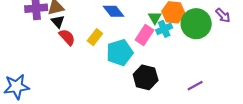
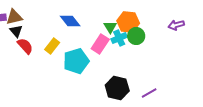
purple arrow: (223, 15) -> (176, 25), turned 119
green circle: (196, 24) -> (136, 36), moved, size x0.6
black hexagon: (146, 77) -> (117, 88), moved

